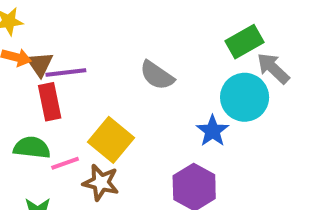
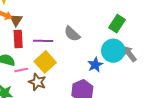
green rectangle: (245, 42) -> (117, 24), turned -36
gray arrow: (273, 68) -> (129, 54), moved
purple line: (66, 72) -> (43, 41), moved

